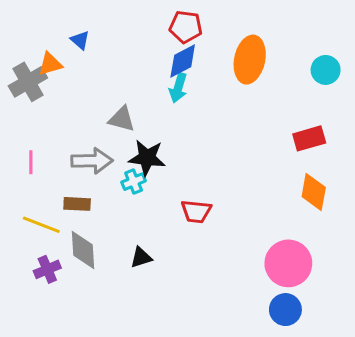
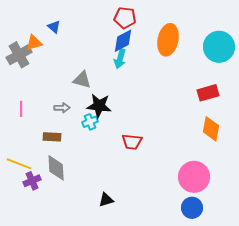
cyan circle: (326, 70) -> (219, 47), size x1.6
gray arrow: (92, 161) -> (62, 108), size x0.6
yellow line: (41, 225) -> (19, 164), moved
black triangle: (141, 257) -> (106, 200), moved

